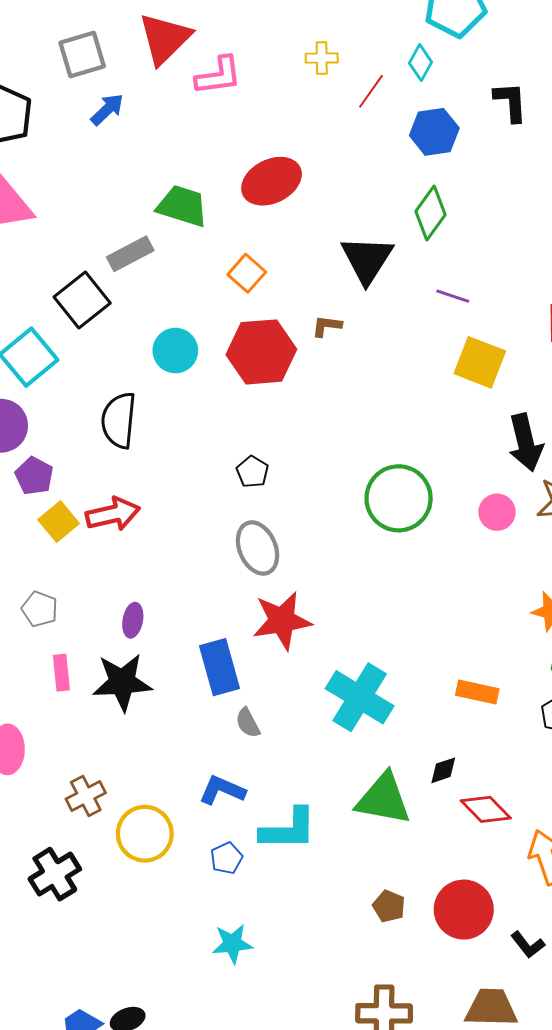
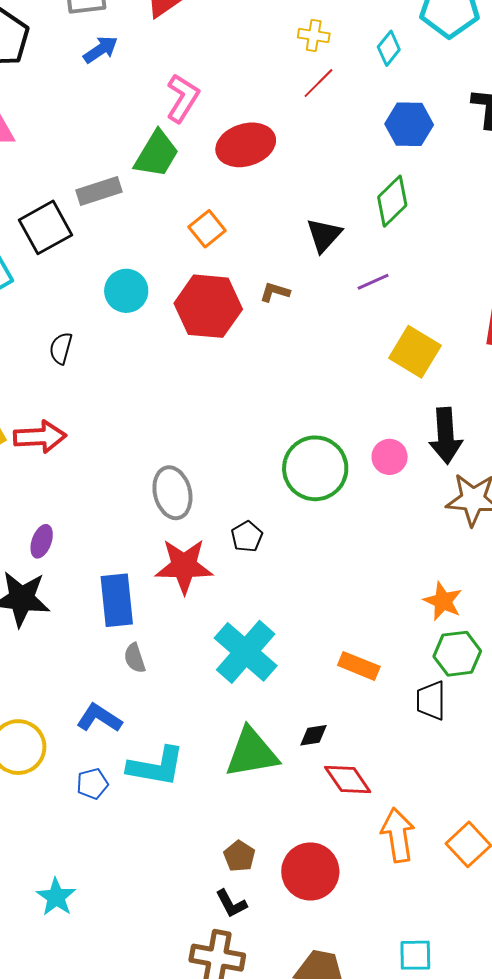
cyan diamond: (420, 63) -> (389, 48), moved
pink L-shape: (218, 76) -> (183, 98), moved, turned -60
red line: (371, 91) -> (318, 83), moved
green trapezoid: (182, 206) -> (157, 154), turned 94
black triangle: (367, 260) -> (324, 235), size x0.7
purple line: (453, 296) -> (373, 282), moved, turned -52
black semicircle: (119, 420) -> (61, 348), size x0.6
black pentagon: (252, 472) -> (247, 537), moved
pink circle: (497, 512) -> (390, 457), moved
green triangle: (383, 799) -> (252, 753), turned -30
cyan star: (232, 944) -> (56, 897), moved, turned 30
black L-shape: (528, 945) -> (231, 904), moved

